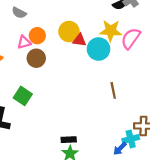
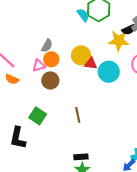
gray semicircle: (19, 13) -> (47, 46), moved, turned -88
yellow star: (111, 31) -> (119, 41), moved
brown line: (113, 90) -> (78, 115), moved

